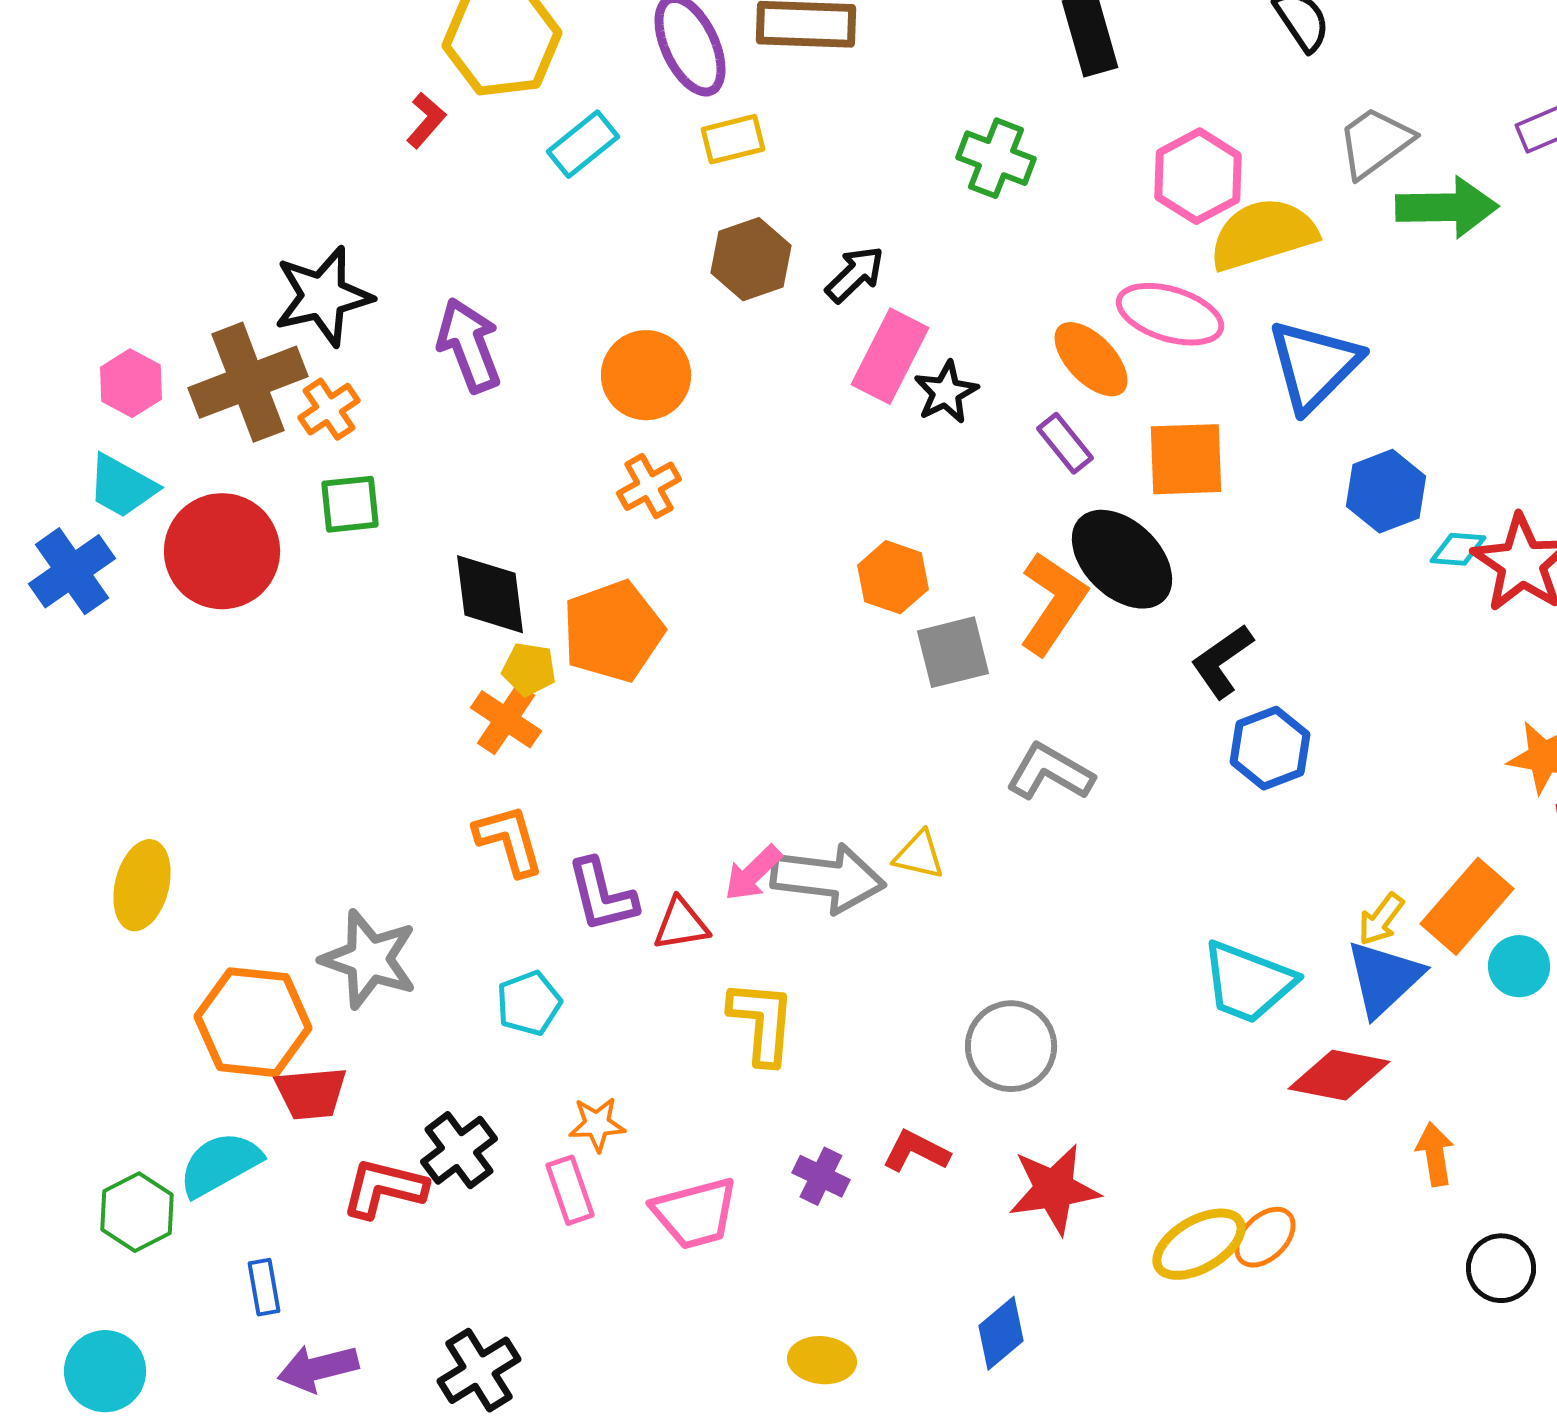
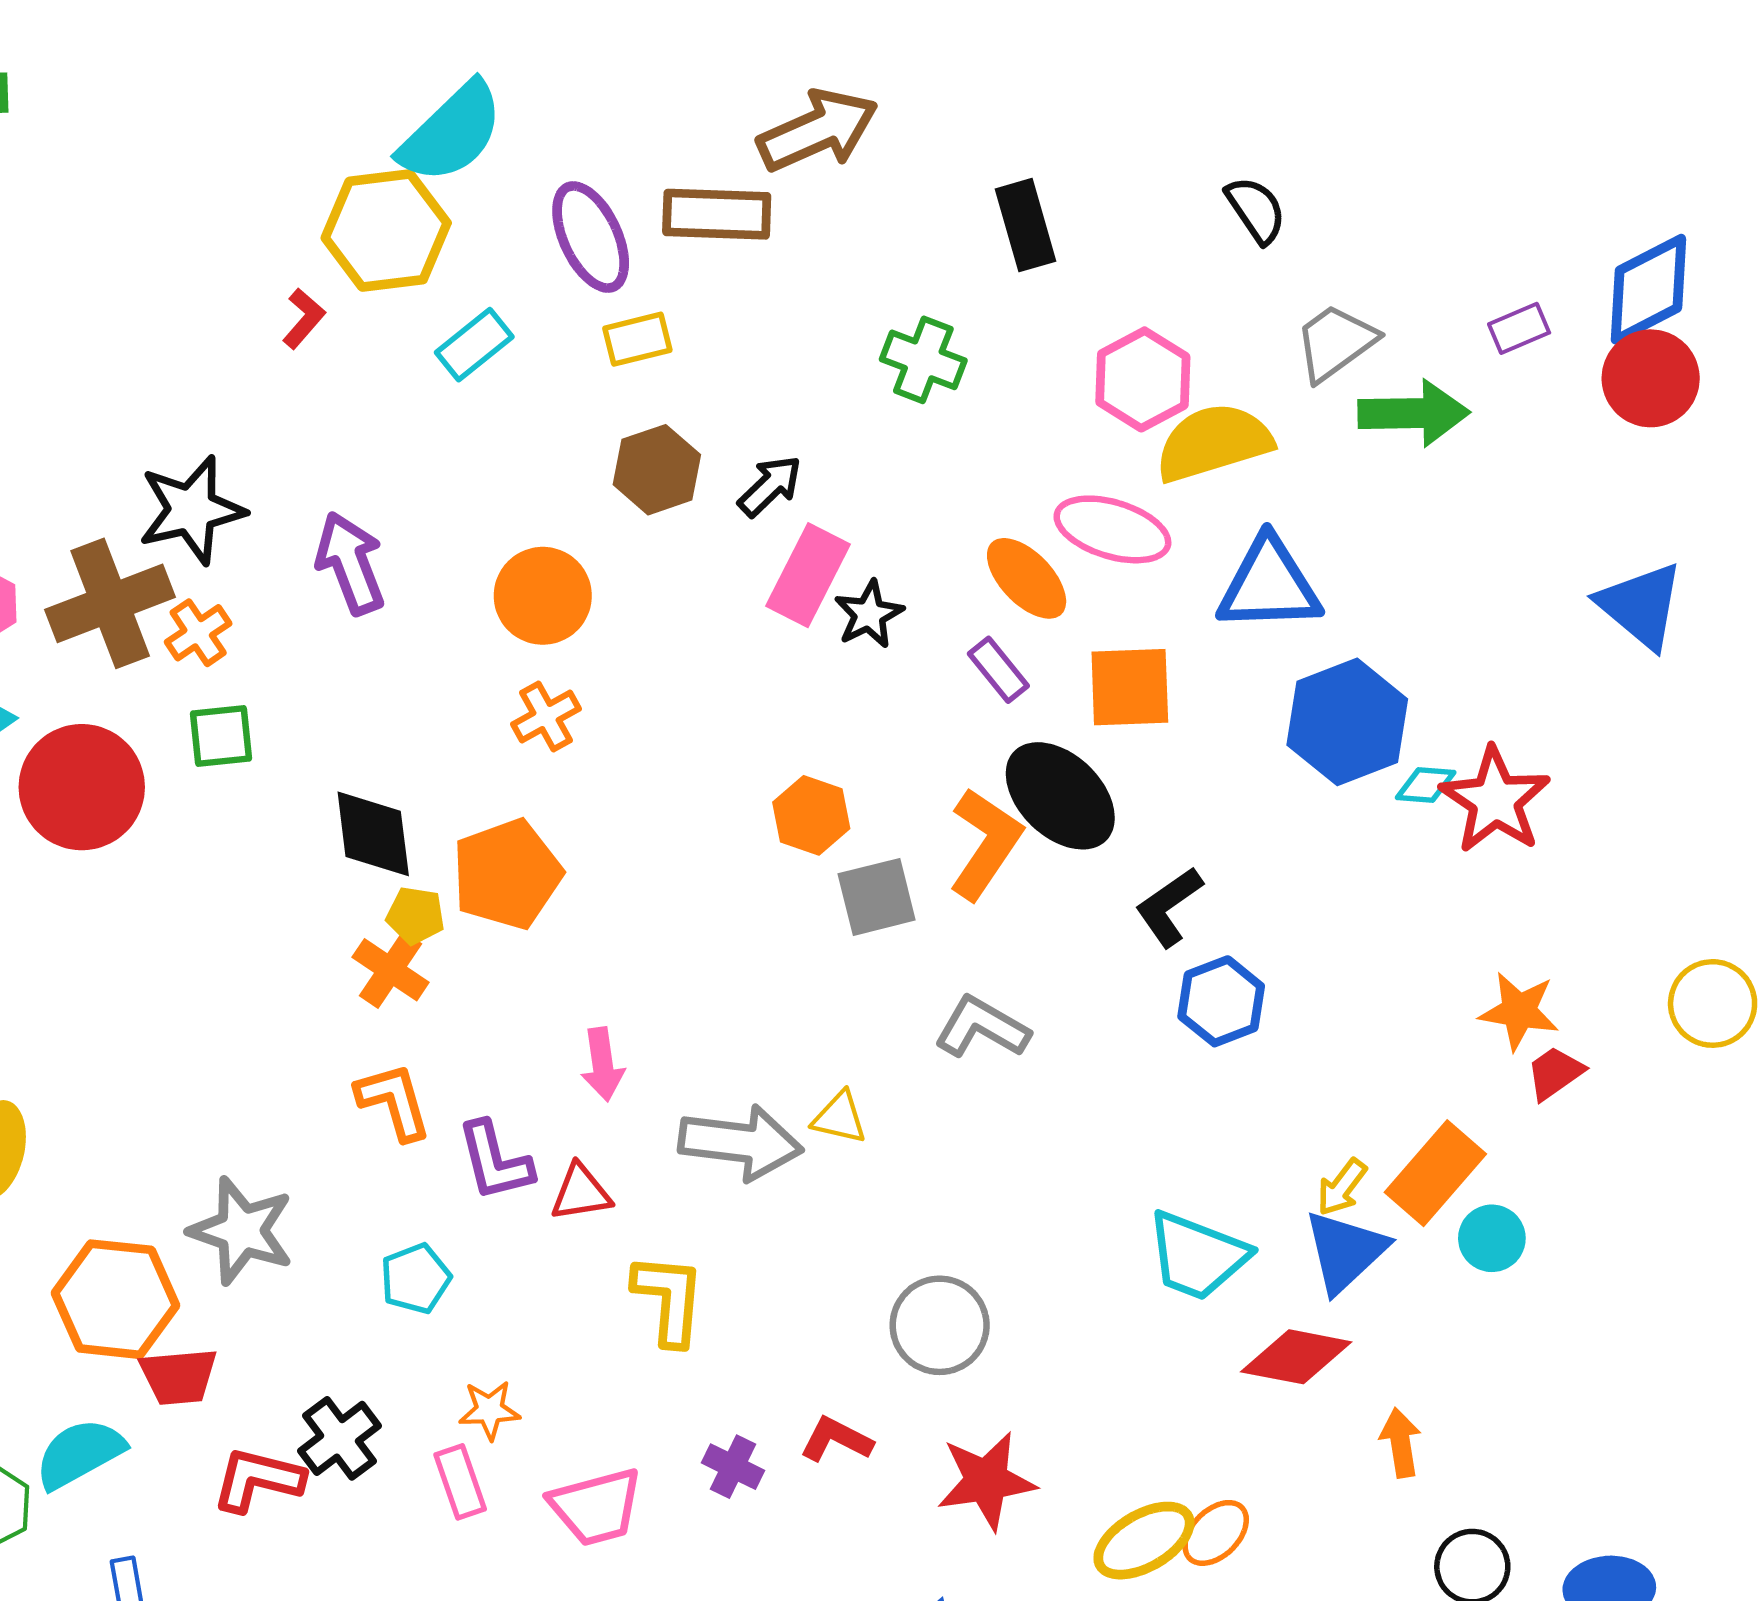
blue triangle: (1314, 365) -> (1269, 585), turned 43
blue hexagon: (1386, 491) -> (1347, 722), size x1.4
pink arrow: (753, 873) -> (603, 1064), moved, turned -54

